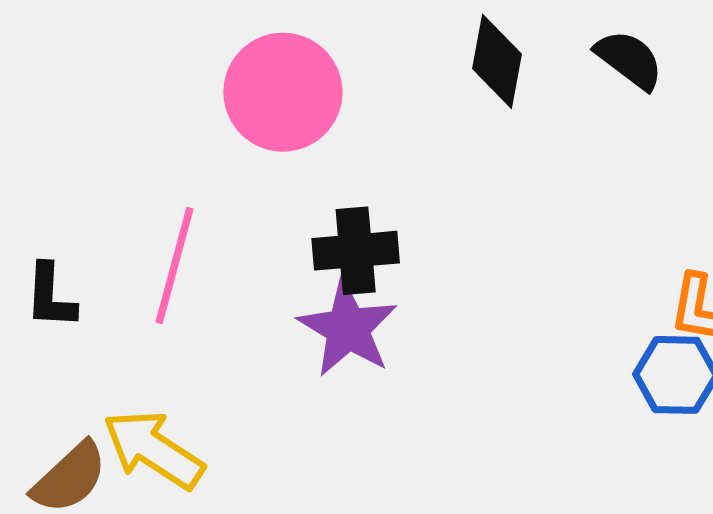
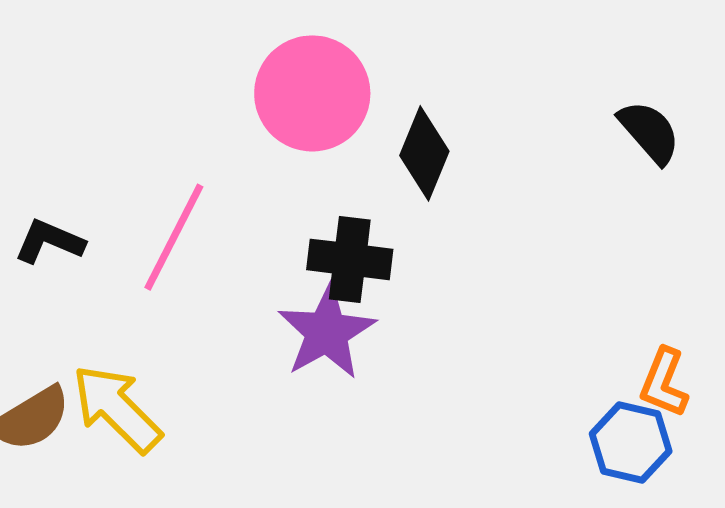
black diamond: (497, 61) -> (424, 153), moved
black L-shape: (50, 296) -> (49, 241), turned 98

